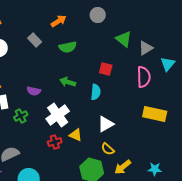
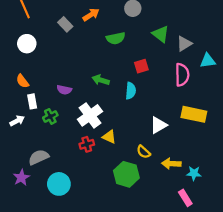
gray rectangle: (35, 40) -> (65, 24), moved
green semicircle: (68, 47) -> (116, 38), moved
cyan triangle: (168, 64) -> (208, 61), turned 42
red square: (106, 69) -> (141, 66), turned -32
white triangle: (106, 124) -> (159, 125), moved
yellow arrow: (123, 167) -> (171, 164), moved, turned 42

